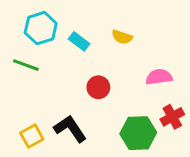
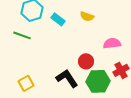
red circle: (98, 87) -> (86, 61), moved
black L-shape: (70, 129) -> (67, 78), moved

